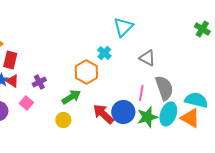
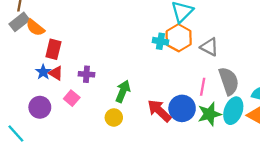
cyan cross: (104, 53) -> (160, 41), turned -32
orange hexagon: (86, 72) -> (179, 38), moved
purple cross: (39, 82) -> (86, 74), turned 32
green arrow: (71, 97) -> (123, 91), turned -36

